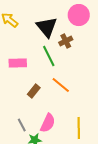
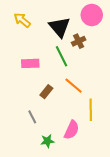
pink semicircle: (48, 123) -> (72, 130), moved
gray line: (22, 125) -> (32, 117), moved
yellow line: (79, 128) -> (91, 110), moved

